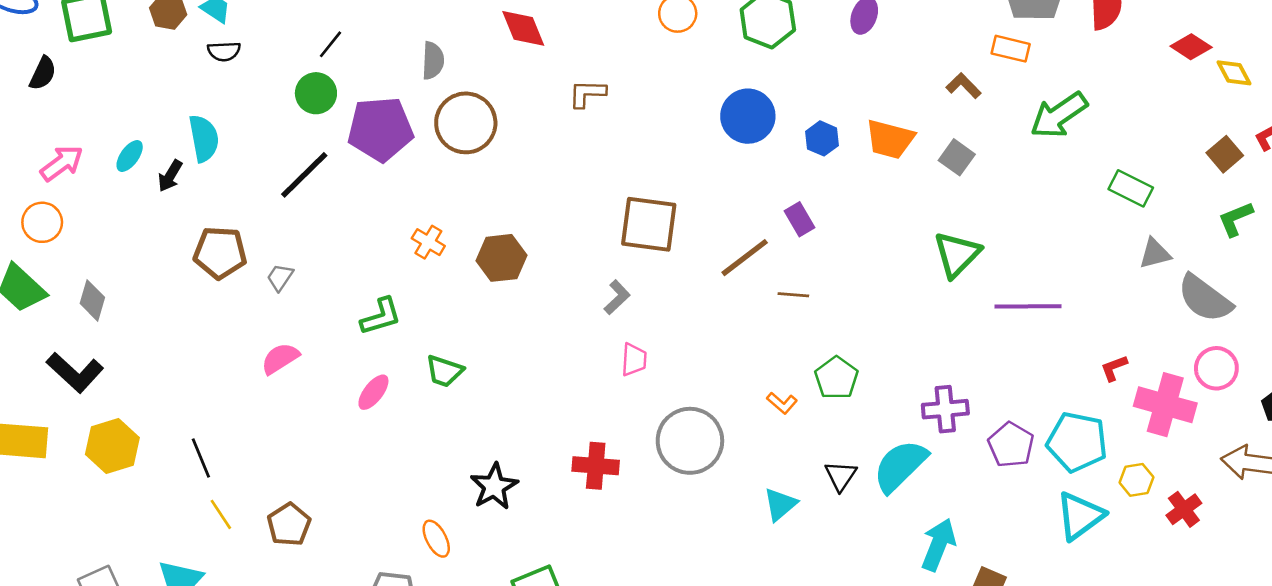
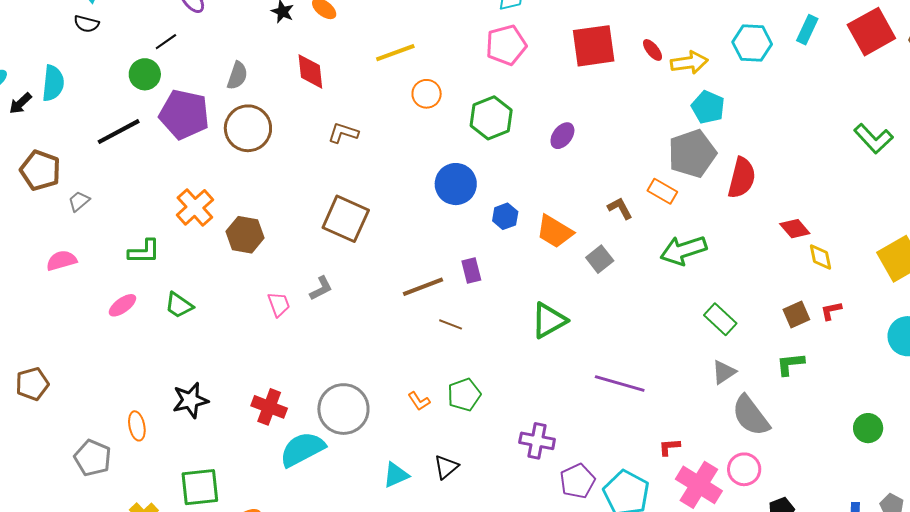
brown square: (649, 224) -> (346, 219), moved
orange cross: (428, 242) -> (195, 207), size x1.5
gray triangle: (1155, 253) -> (724, 372), turned -36
green triangle: (957, 254) -> (549, 320), moved
pink trapezoid: (634, 360) -> (279, 304), moved, turned -40
cyan semicircle: (900, 466) -> (302, 449), moved

